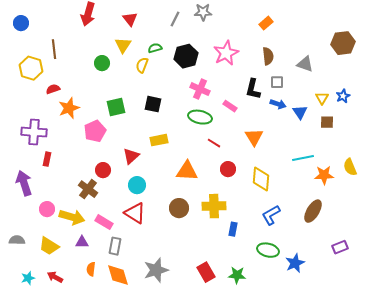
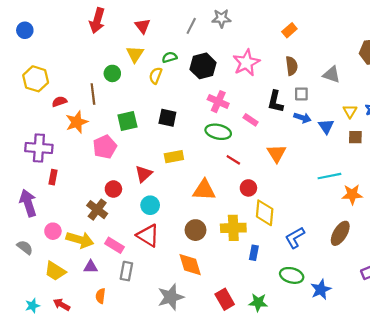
brown line: (54, 49) -> (93, 94), moved
yellow diamond: (261, 179) -> (265, 213), moved
gray semicircle: (17, 240) -> (25, 247), moved, turned 35
orange diamond: (118, 275) -> (190, 265), moved

